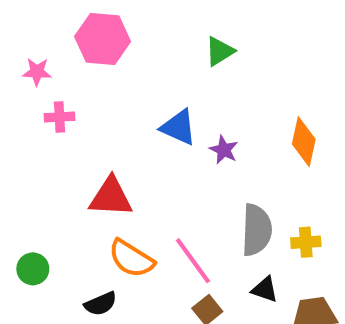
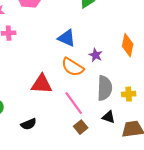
purple star: (224, 150) -> (96, 55), moved
red triangle: (111, 197) -> (42, 84), moved
orange semicircle: (131, 259) -> (73, 67), moved

